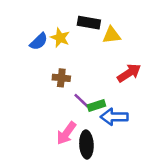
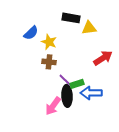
yellow star: (60, 38) -> (49, 42), moved
black ellipse: (86, 144) -> (67, 96), moved

